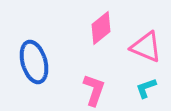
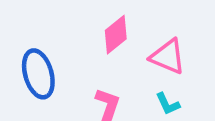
cyan L-shape: (146, 88) -> (168, 104), turned -95

